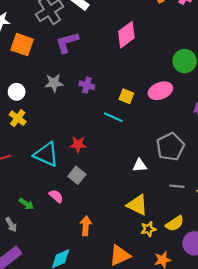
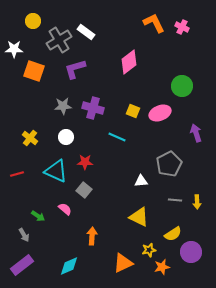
purple cross: (87, 85) -> (93, 108), size x1.5
white circle: (17, 92) -> (66, 137), moved
yellow square: (126, 96) -> (133, 111), moved
yellow star: (148, 229) -> (149, 250), moved

